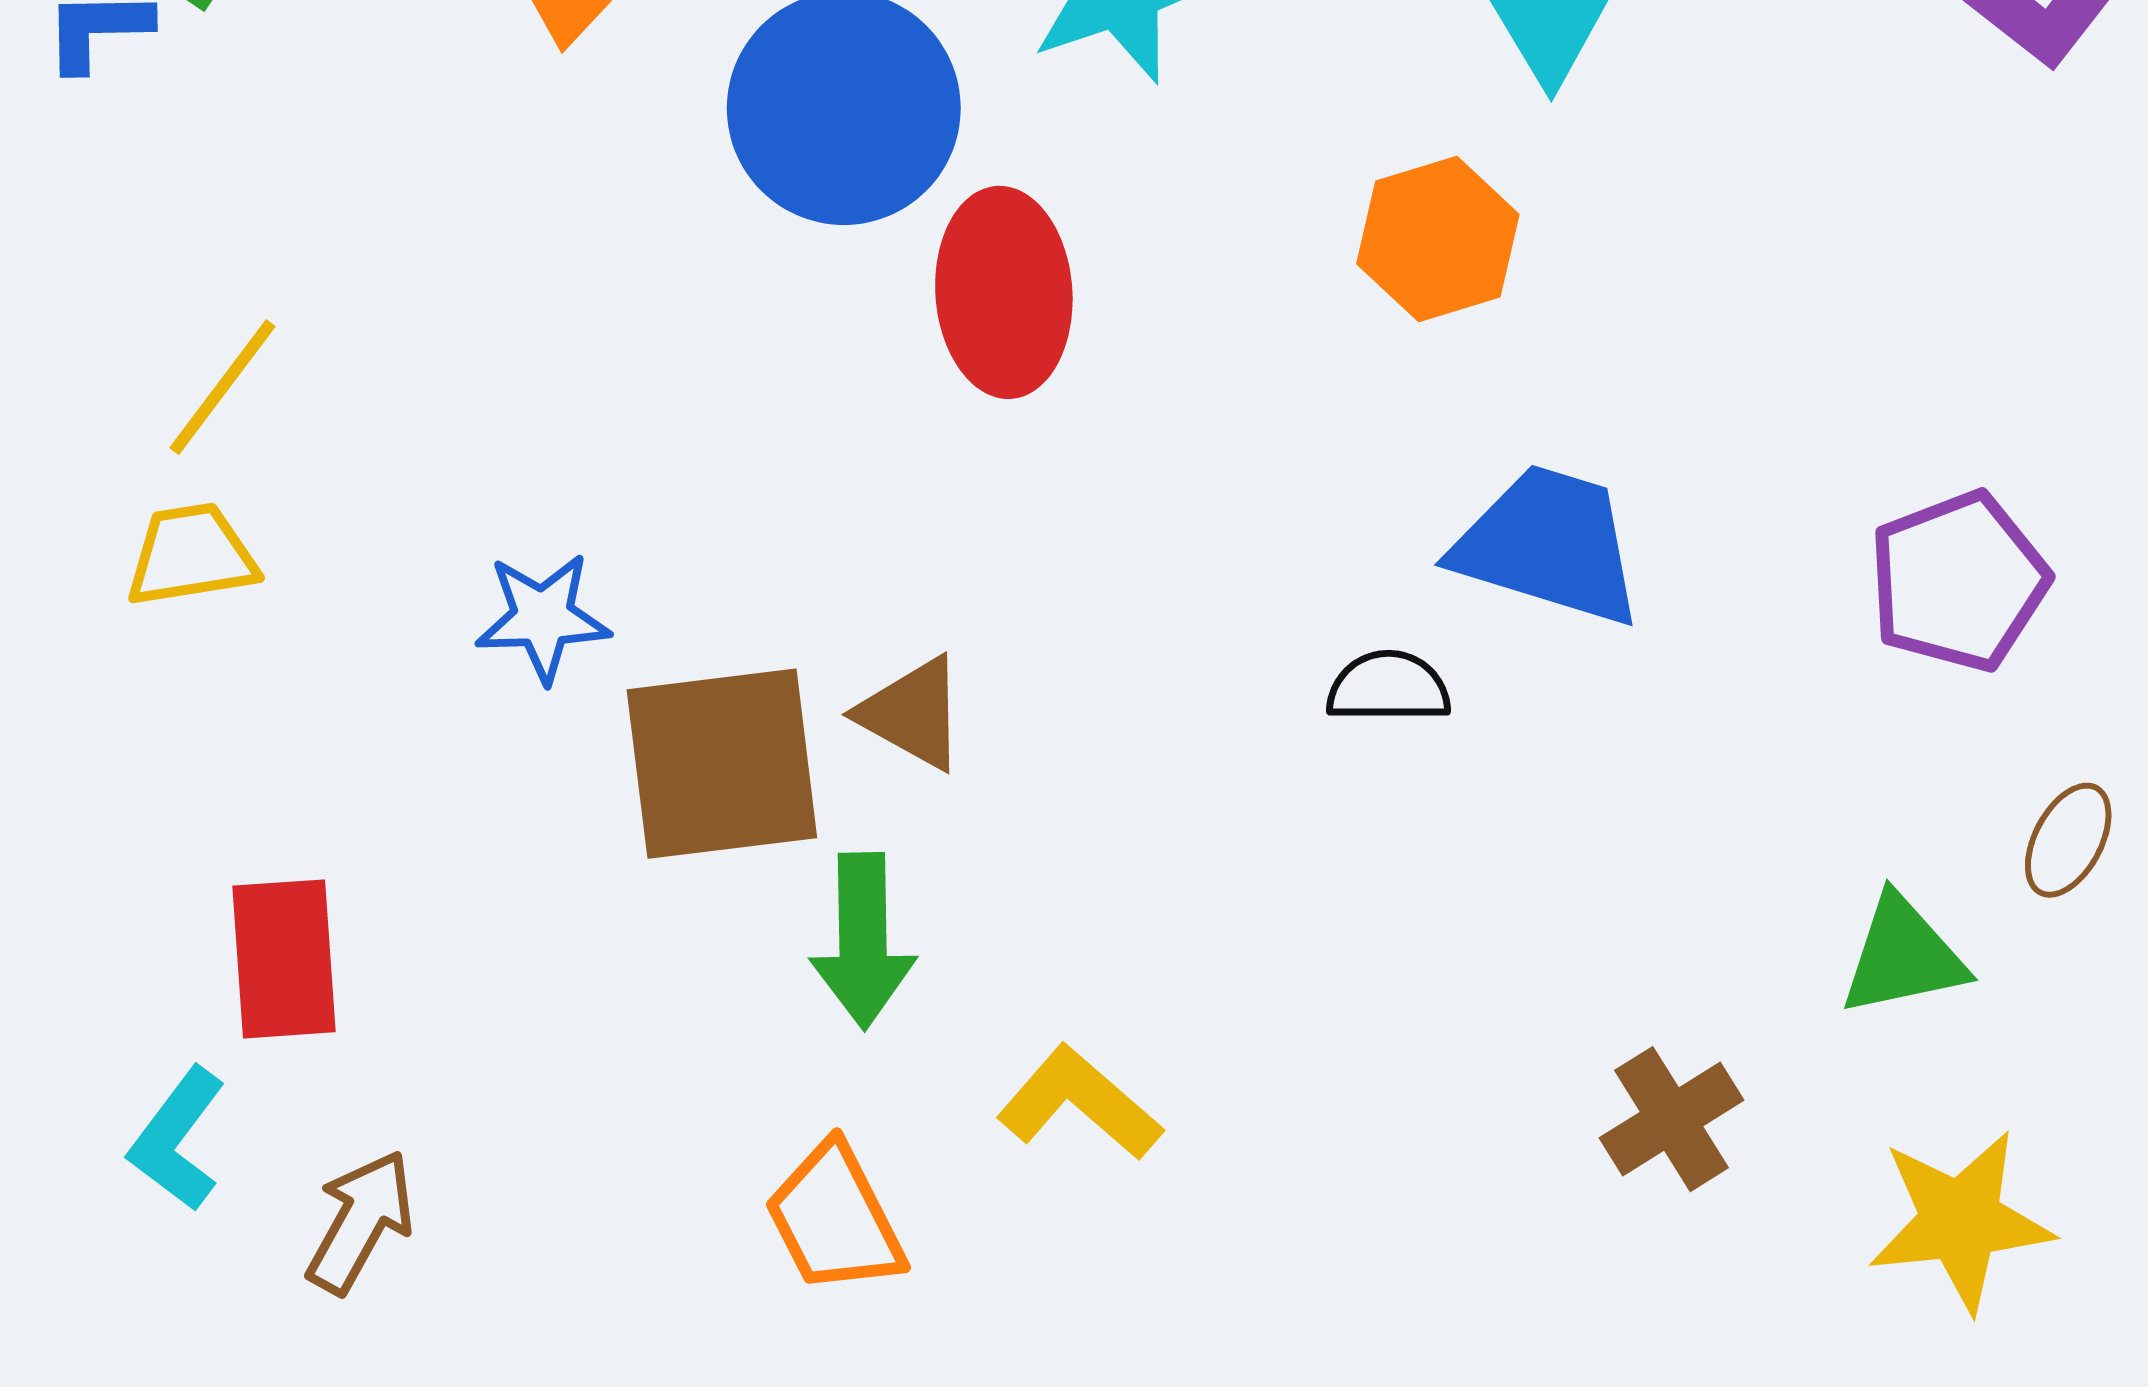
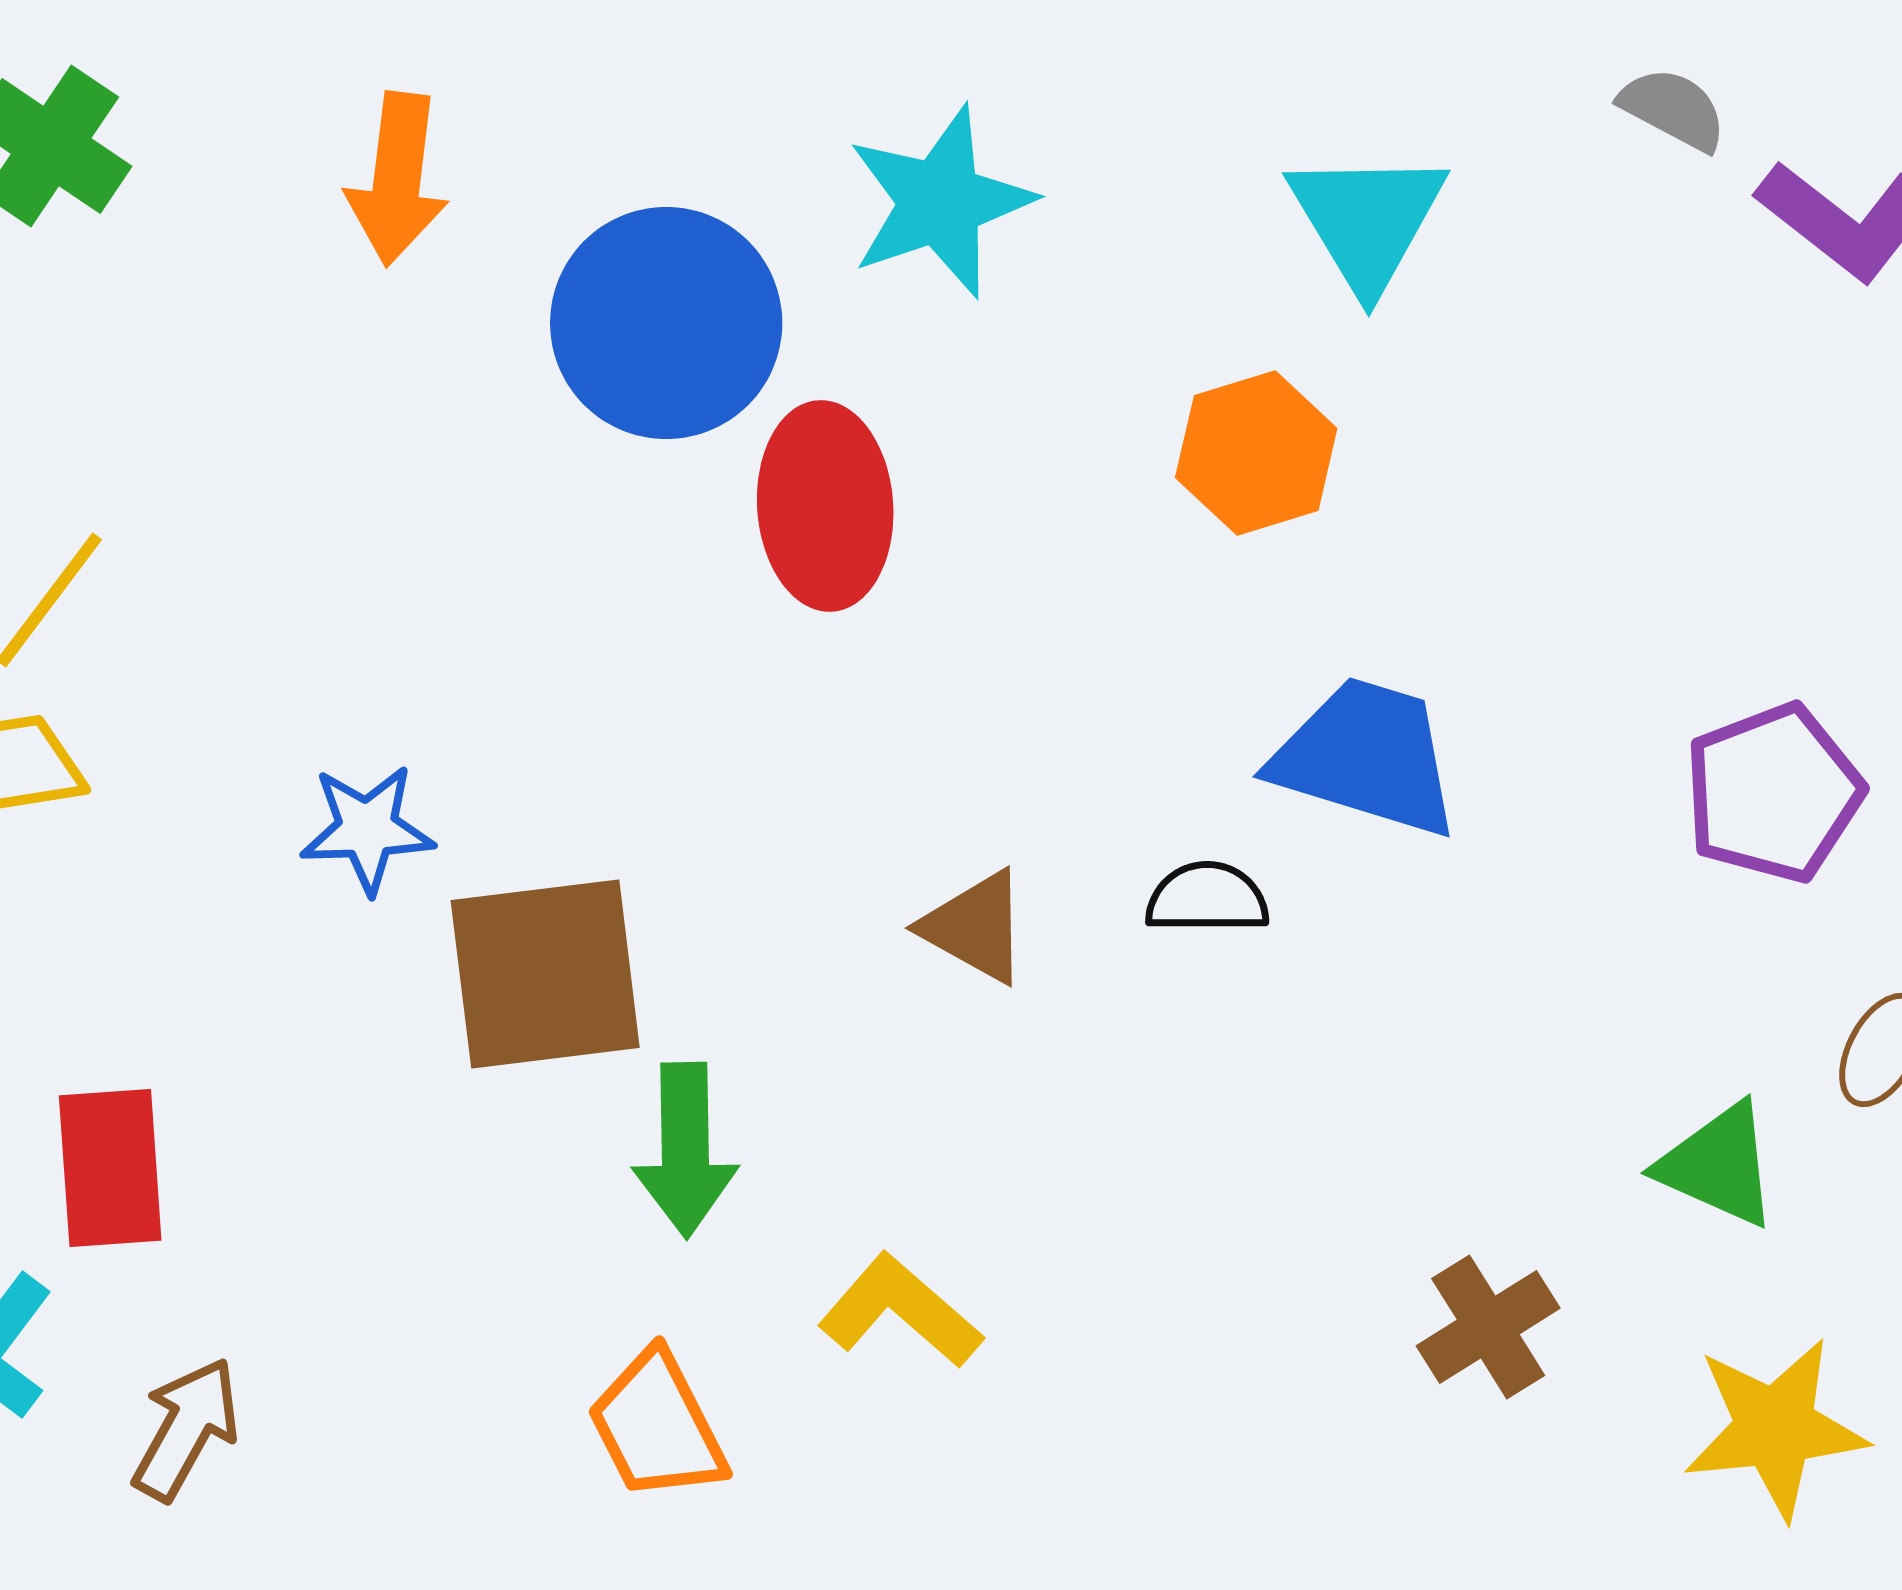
brown triangle: (912, 713) -> (975, 927), moved
green triangle: (1903, 956) -> (1718, 1165), turned 36

